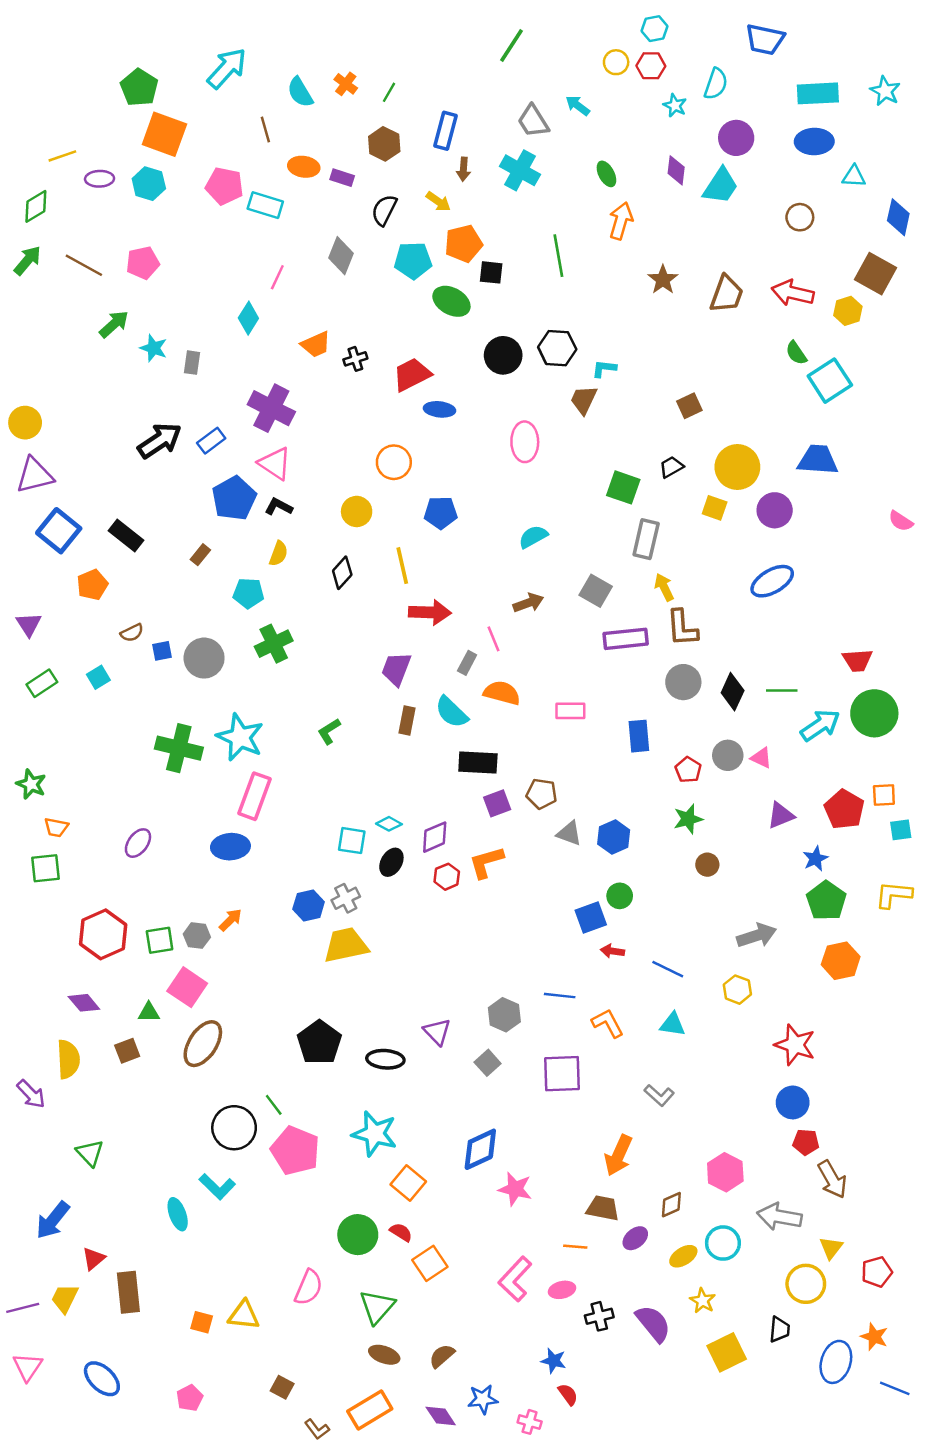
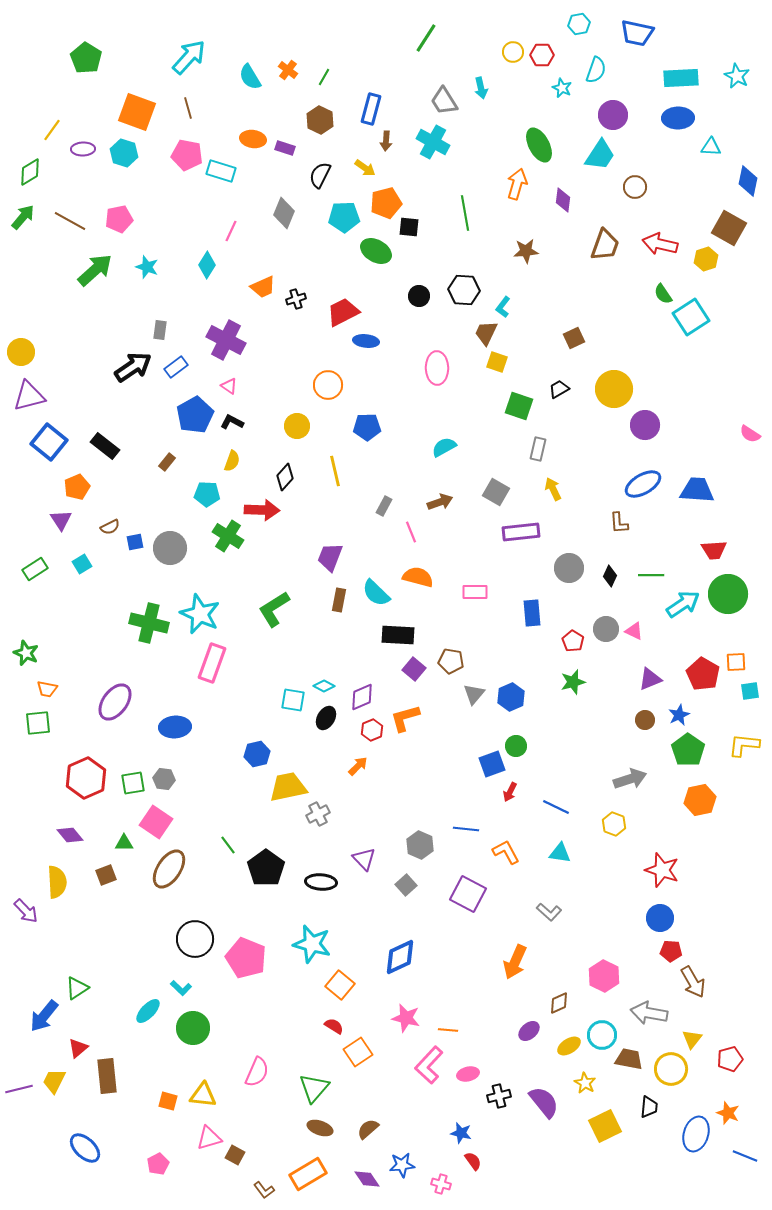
cyan hexagon: (654, 29) -> (579, 24), moved
green pentagon: (139, 87) -> (86, 58), moved
cyan arrow: (578, 105) -> (481, 88), turned -140
brown line: (265, 130) -> (188, 108), moved
yellow line: (62, 156) -> (52, 130), turned -35
purple diamond: (676, 170) -> (563, 200), moved
green ellipse: (606, 174) -> (539, 145), moved, size x1.6
brown circle: (800, 217) -> (635, 187), moved
brown star: (663, 280) -> (526, 251), moved, turned 30
green arrow: (114, 324) -> (95, 270), size x1.4
cyan star: (154, 348) -> (147, 267), moved
black circle: (503, 355) -> (419, 296), size x0.7
gray rectangle: (192, 363) -> (160, 330), moved
cyan L-shape: (604, 369) -> (503, 307), turned -60
blue trapezoid: (818, 460) -> (697, 490), moved
pink triangle: (275, 463) -> (229, 386), size x0.6
yellow square: (715, 508) -> (497, 362), moved
gray rectangle: (646, 539) -> (538, 449), size x0.7
red arrow: (430, 612) -> (262, 510), moved
purple triangle: (29, 624) -> (61, 520), moved
brown L-shape: (682, 628) -> (619, 523), moved, size x0.7
green cross: (274, 644) -> (228, 536), turned -32
gray rectangle: (467, 663) -> (384, 506), moved
black diamond: (733, 692) -> (610, 576), size x0.7
green L-shape: (329, 731) -> (274, 609), size x1.6
purple square: (497, 803) -> (414, 669), turned -30
gray triangle: (569, 833) -> (474, 694), turned 50
purple ellipse: (138, 843) -> (115, 702), size x1.5
blue ellipse: (230, 847) -> (175, 727), moved
brown circle: (707, 865) -> (645, 720), moved
gray cross: (346, 898) -> (318, 814), moved
orange arrow: (230, 920) -> (358, 766), moved
red arrow: (612, 951) -> (510, 792), turned -72
purple square: (562, 1074) -> (468, 894), turned 30
green line: (274, 1105) -> (228, 845), moved
green triangle: (90, 1153) -> (77, 988), moved, turned 40
cyan L-shape: (217, 1187) -> (181, 988), size x0.7
pink star: (515, 1189) -> (406, 1018), moved
brown trapezoid: (603, 1208) -> (629, 1059), moved
cyan ellipse: (178, 1214) -> (148, 1011), turned 64
green circle: (358, 1235) -> (193, 1028), moved
orange line: (575, 1247) -> (448, 1030), moved
pink triangle: (27, 1367) -> (209, 1138), moved, turned 40

